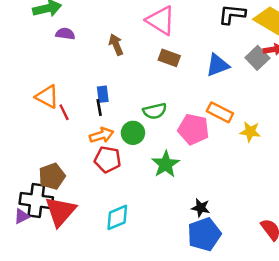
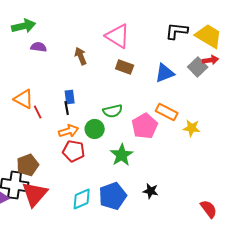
pink pentagon: (193, 129) -> (145, 126), turned 30
blue pentagon: (204, 234) -> (113, 196), moved

